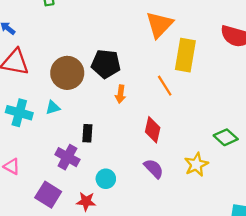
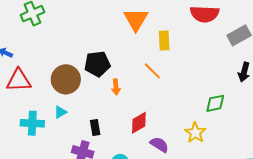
yellow rectangle: (185, 55) -> (164, 41), size x0.7
red diamond: (153, 130) -> (139, 123), moved, turned 60
green diamond: (226, 137) -> (215, 103), turned -40

